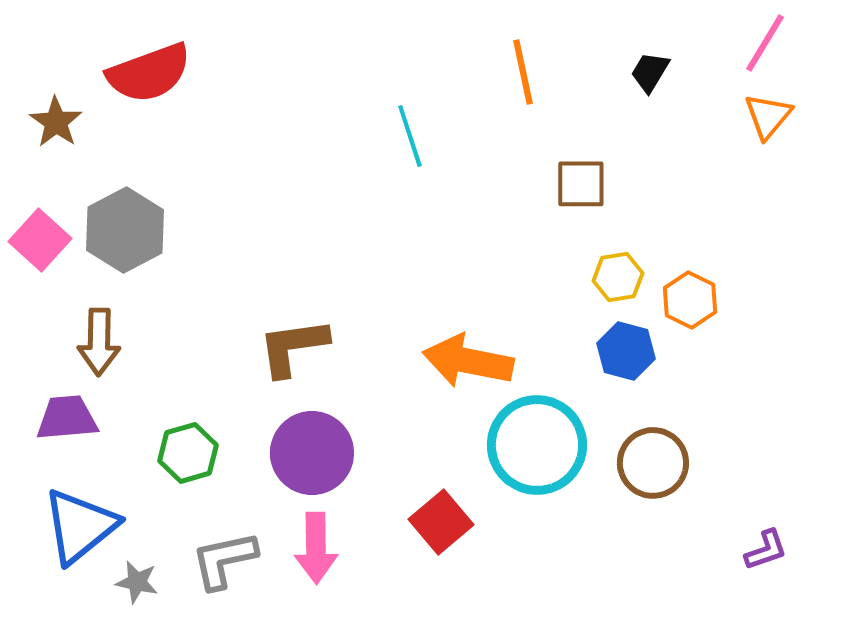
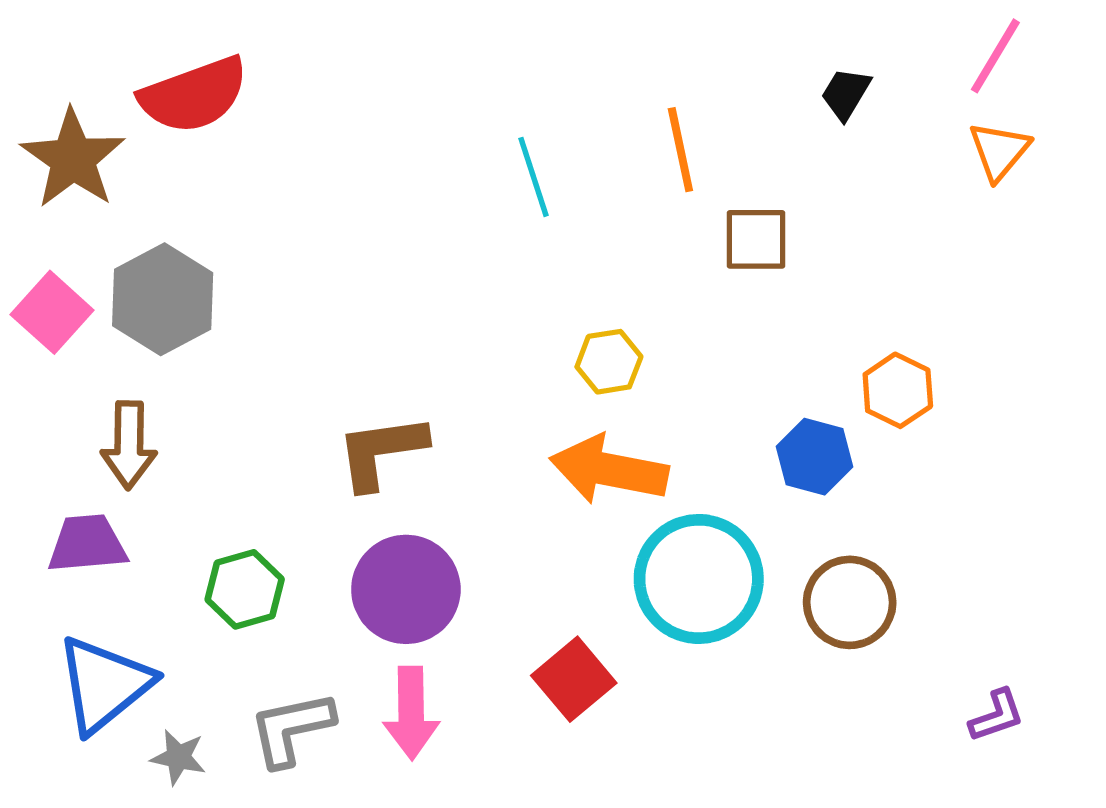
orange line: (523, 72) -> (680, 150), moved
brown star: (56, 122) -> (73, 159), size x1.5
yellow hexagon: (618, 277) -> (609, 362), moved

